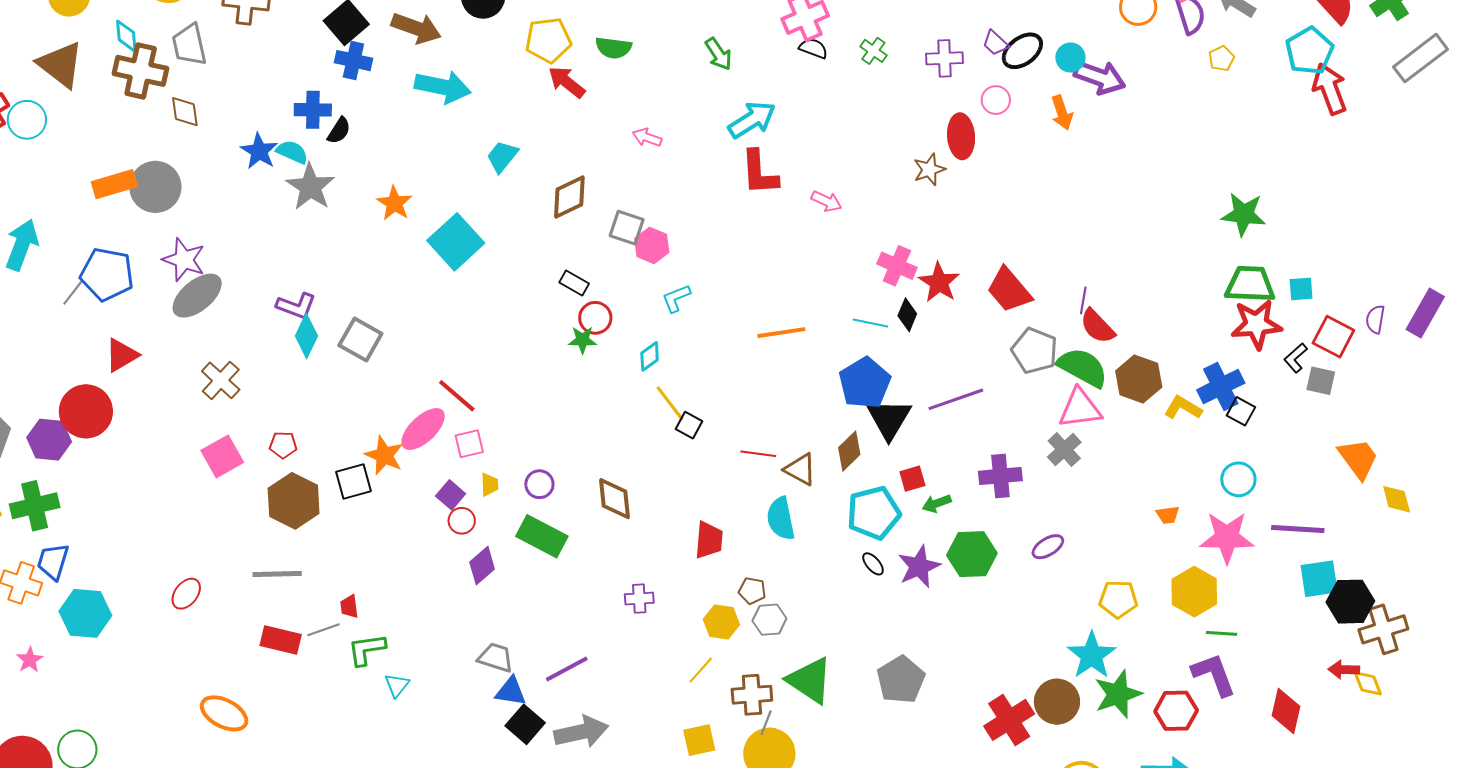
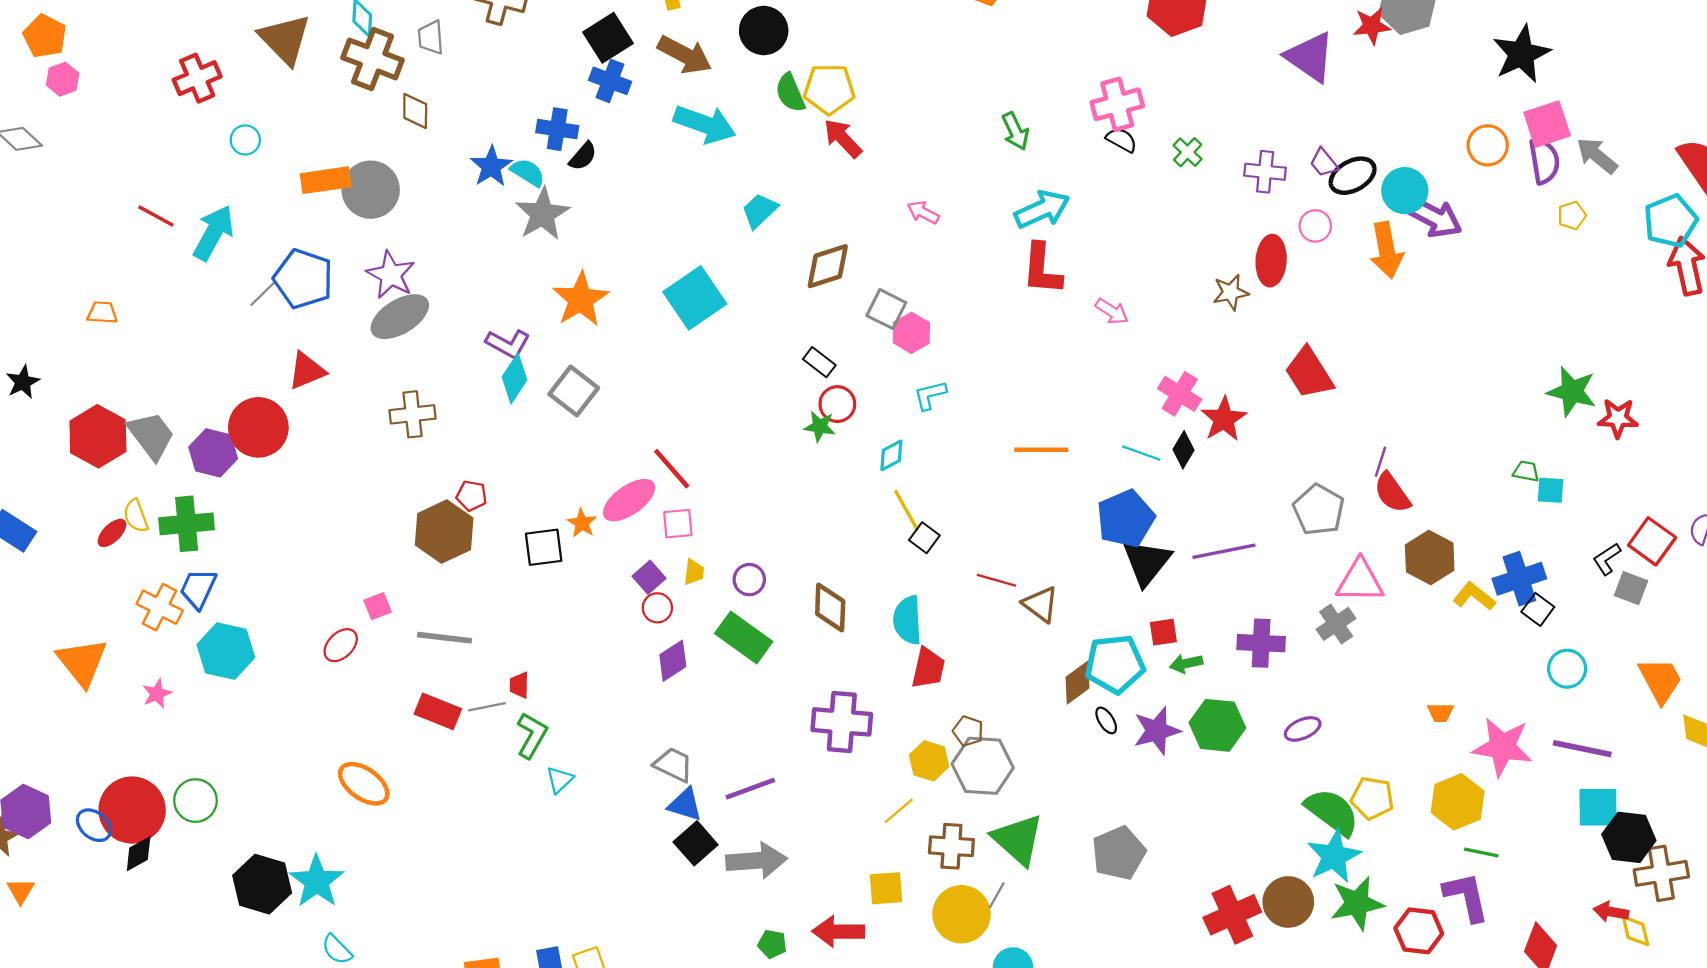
gray trapezoid: (189, 45) -> (431, 37), size x0.7
green semicircle: (613, 48) -> (790, 93), moved, turned 51
cyan circle: (1070, 57) -> (1405, 191), size x1.4
orange arrow: (1062, 113) -> (1387, 250), size x1.4
cyan circle: (27, 120) -> (245, 140), moved, size x0.7
orange star: (394, 203) -> (581, 299), moved, size x1.4
green trapezoid: (1250, 284) -> (1526, 471), moved, size x0.5
cyan square: (1301, 289) -> (1551, 490), moved
red trapezoid: (1009, 290) -> (1309, 373), moved
red star: (1256, 324) -> (1618, 418), moved, size x0.7
green semicircle: (1083, 367) -> (1332, 812), moved
brown cross: (221, 380) -> (413, 414), turned 33
brown diamond: (849, 451) -> (1077, 683), moved
orange star: (384, 455) -> (582, 523), size x0.7
pink square: (222, 456) -> (378, 606), moved, size x0.6
cyan circle: (1238, 479) -> (1567, 669), moved
brown hexagon: (294, 501) -> (444, 532), moved
cyan semicircle: (781, 519) -> (907, 620), moved
purple cross: (639, 599) -> (842, 722), size x1.8
gray hexagon: (769, 620) -> (983, 766), size x1.6
green L-shape: (367, 649) -> (532, 735), turned 120
gray line: (766, 723) -> (997, 895), moved

